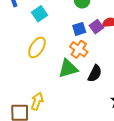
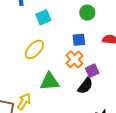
purple square: (96, 27) -> (92, 71), moved
green triangle: (68, 68) -> (50, 82), moved

